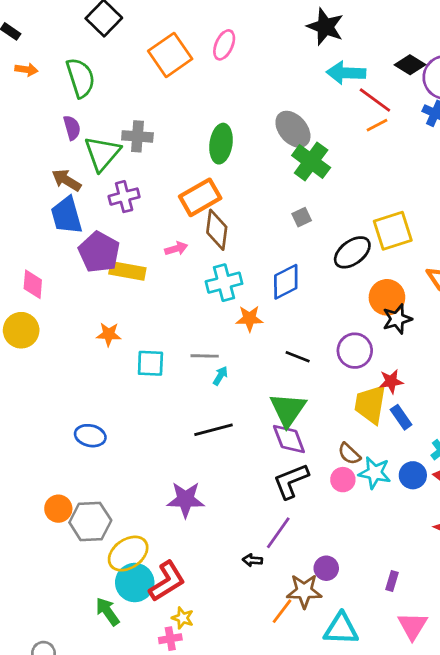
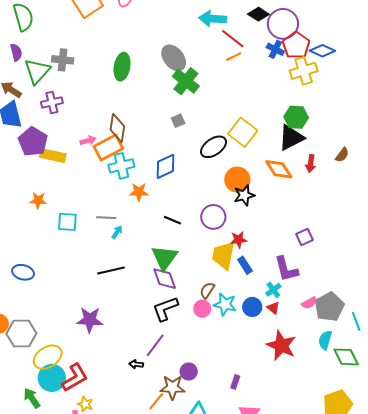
orange rectangle: (200, 197) -> (108, 148), moved
yellow square: (393, 231) -> (243, 132), turned -36
brown semicircle: (349, 454) -> (207, 290), turned 78

